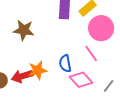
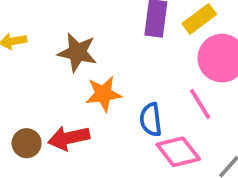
orange star: (38, 70) -> (104, 94), moved

